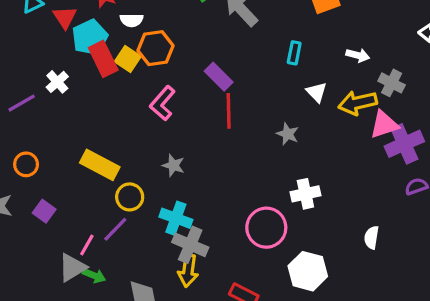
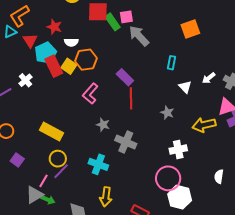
white arrow: (358, 55) -> (209, 78), moved, turned 128
yellow arrow: (358, 103) -> (204, 125), moved
gray star: (173, 165) -> (103, 125), moved
yellow circle: (130, 197) -> (58, 159), moved
pink circle: (266, 228) -> (168, 178), moved
gray cross: (190, 245) -> (126, 142), moved

